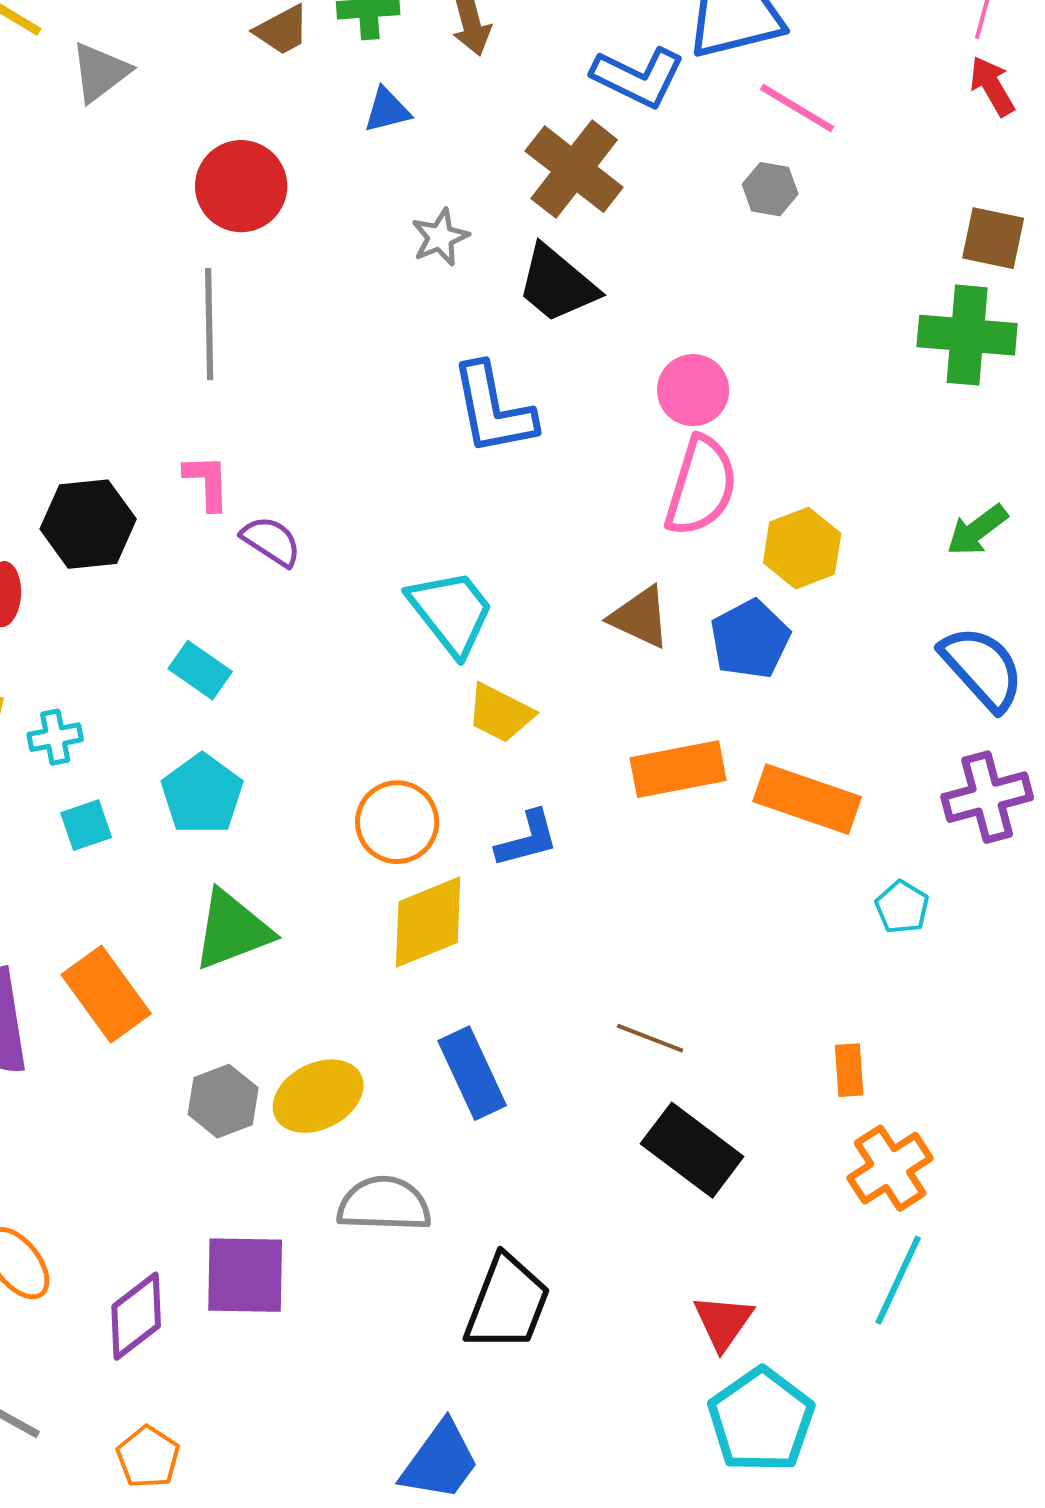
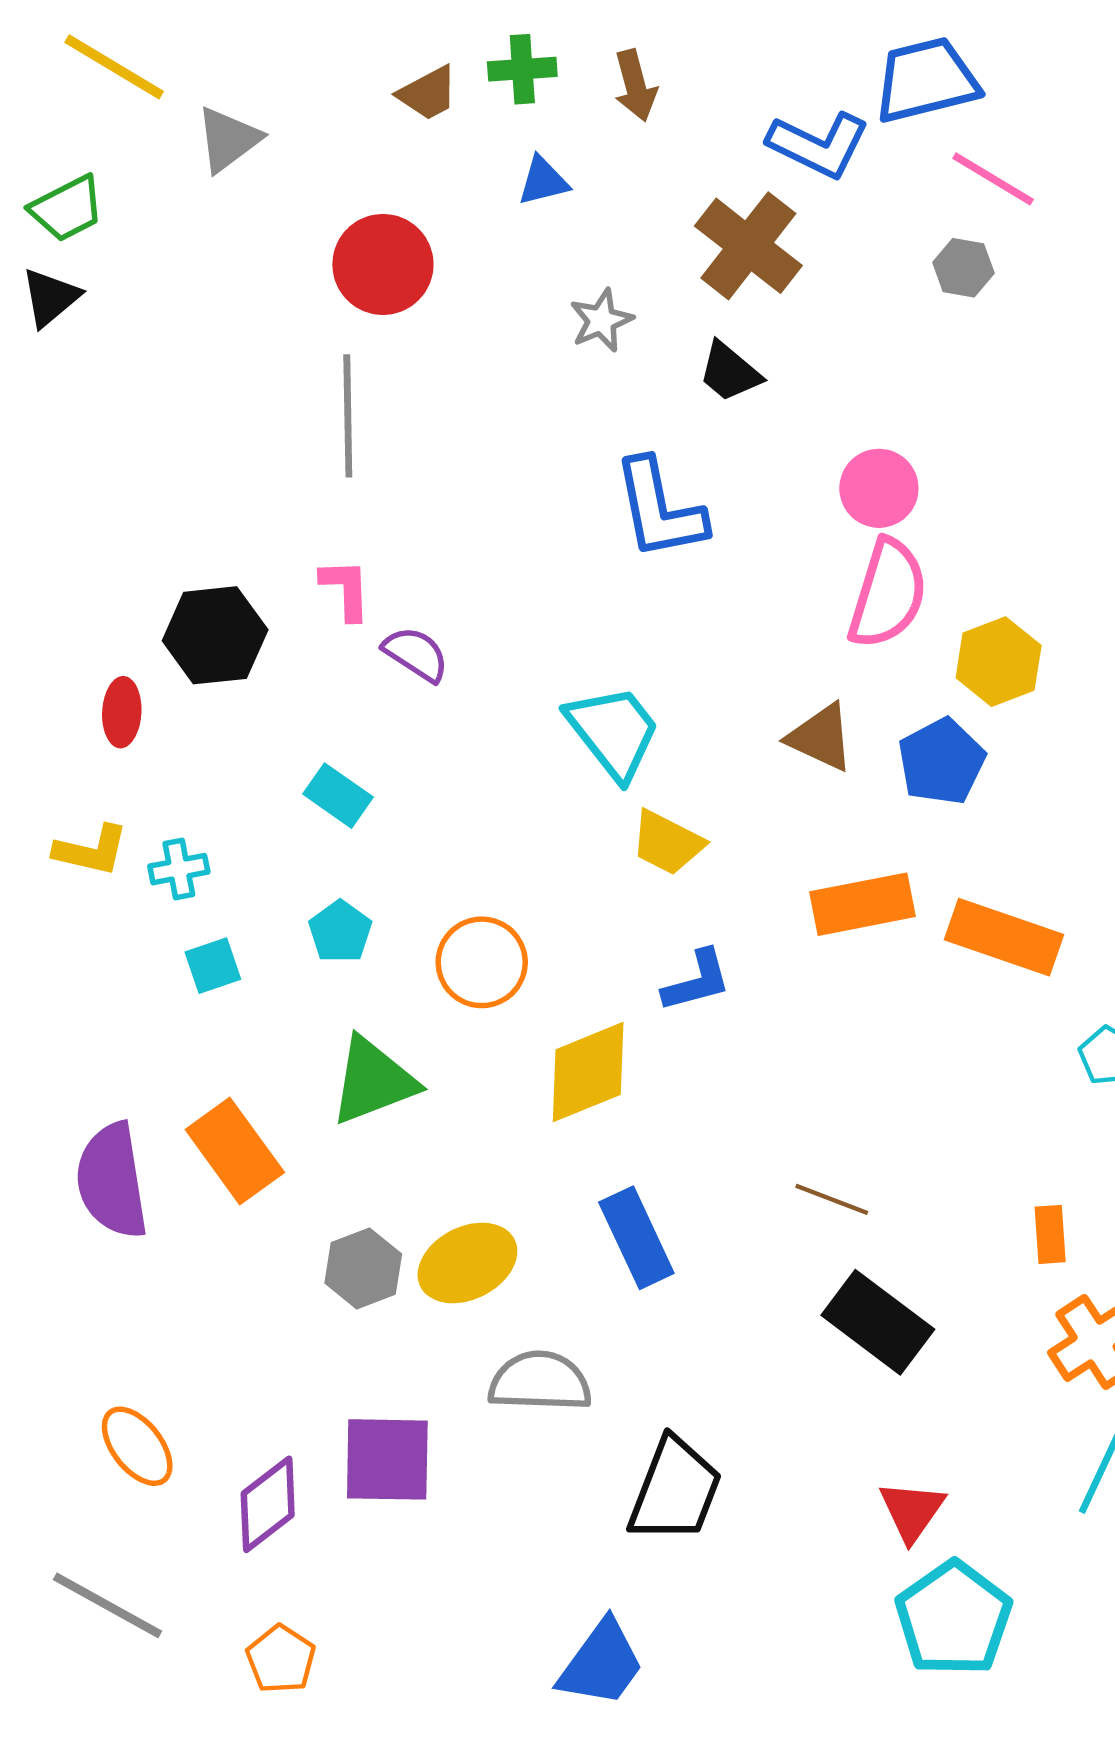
black trapezoid: (557, 284) -> (730, 372), size x0.7
cyan pentagon: (202, 794) -> (340, 932), size x0.7
orange circle: (397, 822) -> (482, 962), moved

